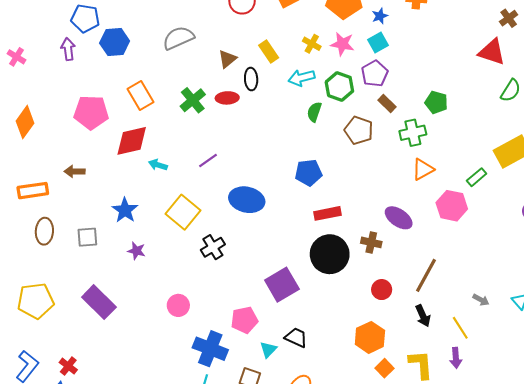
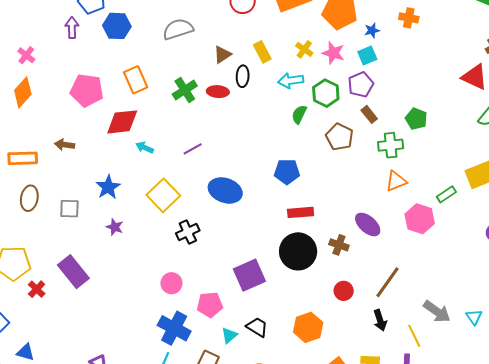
pink cross: (16, 57) -> (26, 55), moved
gray arrow: (481, 300) -> (437, 312), size x1.8
pink circle: (178, 305) -> (171, 283), moved
orange hexagon: (370, 337) -> (308, 327), moved
red cross: (68, 366) -> (37, 289), moved

